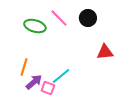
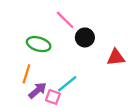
black circle: (88, 18) -> (85, 37), moved
green ellipse: (35, 26) -> (39, 44), moved

